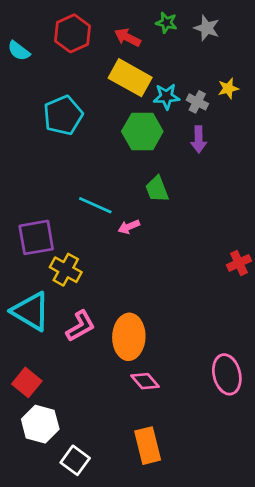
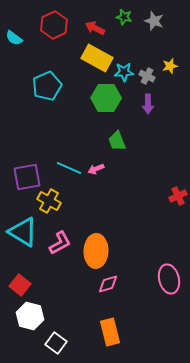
cyan line: (95, 205) -> (69, 168), moved
pink diamond: (145, 381) -> (108, 284), turned -65

